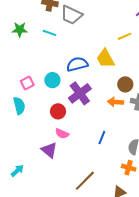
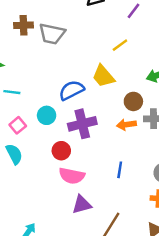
cyan line: (50, 33) -> (12, 92), moved
purple cross: (80, 93) -> (82, 124), turned 35
pink semicircle: (62, 134) -> (72, 176), size x1.5
purple triangle: (49, 150) -> (82, 205), moved, turned -42

